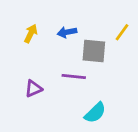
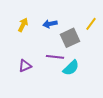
gray square: (94, 51) -> (70, 38), turned -30
cyan semicircle: (95, 113) -> (71, 68), moved

